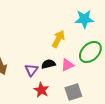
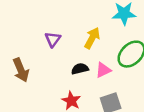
purple triangle: (31, 70) -> (53, 39), moved

